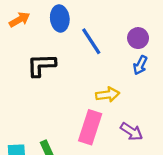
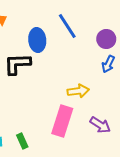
blue ellipse: (60, 18) -> (37, 40), moved
blue line: (91, 41) -> (67, 26), moved

